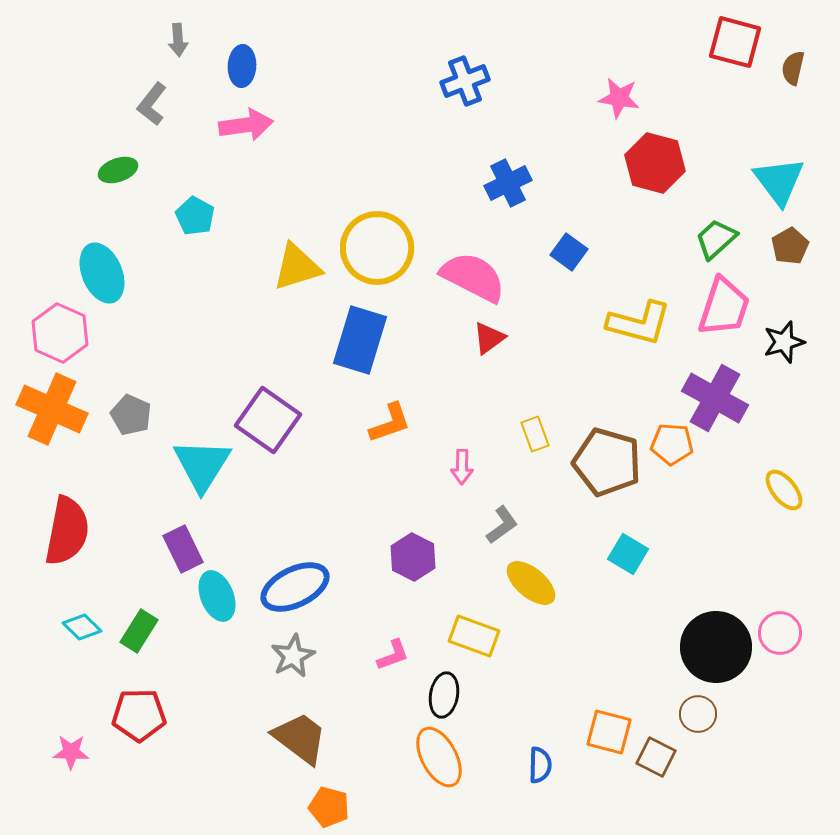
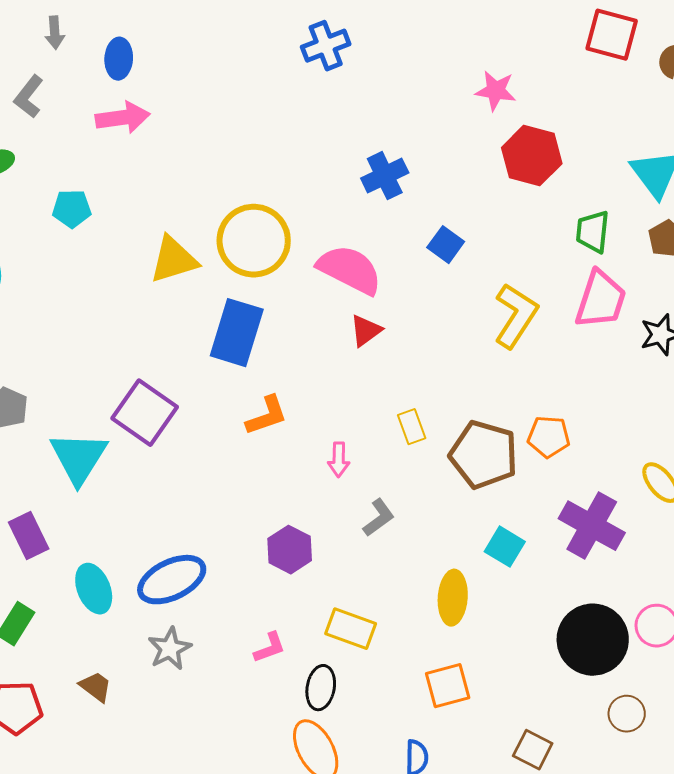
blue cross: (465, 81) -> (326, 46), moved
cyan pentagon: (195, 216) -> (72, 209), turned -30
green trapezoid: (716, 239) -> (593, 232), turned -42
yellow L-shape: (639, 323) -> (516, 316), turned -72
purple cross: (715, 398) -> (592, 526), moved
purple rectangle: (183, 549) -> (29, 536), moved
yellow ellipse: (531, 583) -> (453, 598), moved, turned 54
brown circle: (698, 714) -> (627, 714), moved
orange square: (609, 732) -> (448, 686), moved, turned -30
brown trapezoid: (300, 738) -> (96, 687), moved, size x0.6

